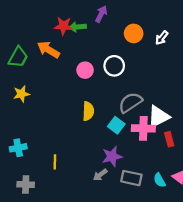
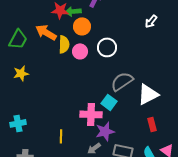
orange circle: (134, 33) -> (82, 26), moved
yellow semicircle: (88, 111) -> (64, 44), moved
pink cross: (143, 128) -> (91, 114), moved
red rectangle: (169, 139) -> (152, 124), moved
yellow line: (55, 162) -> (61, 136), moved

